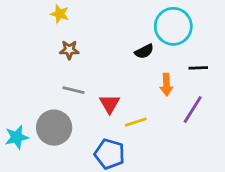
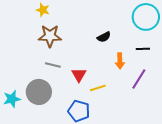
cyan circle: (173, 26) -> (146, 17), moved
brown star: (69, 50) -> (50, 36), size x1.6

